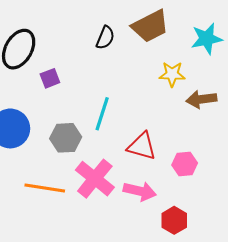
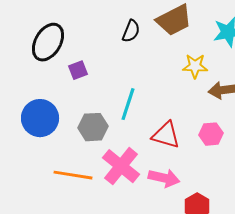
pink hexagon: (185, 164) -> (211, 134), moved

